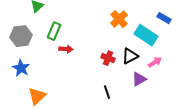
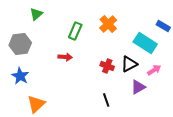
orange cross: (119, 19) -> (108, 24), moved
green rectangle: (54, 31) -> (75, 31), moved

